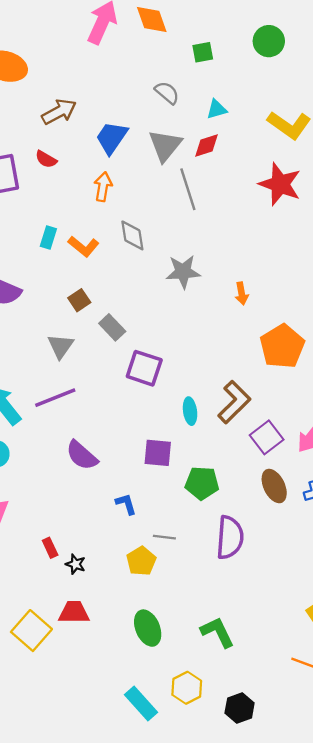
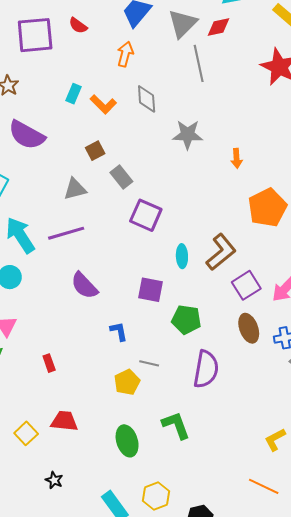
gray triangle: (61, 346) -> (75, 189), turned 35
black star: (76, 564) -> (54, 480), moved
yellow square: (31, 631) -> (26, 433), size x0.7
green L-shape: (217, 632) -> (176, 425), moved

